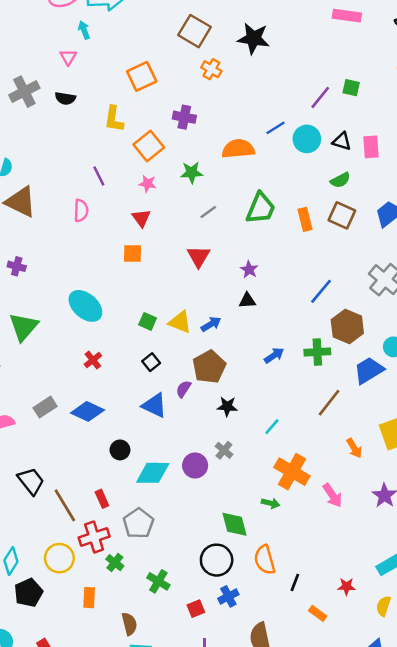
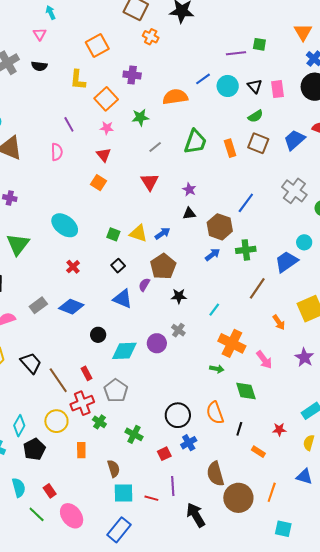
purple line: (320, 97) -> (236, 53), turned 48
black triangle: (342, 141) -> (255, 86), turned 35
orange square: (132, 254) -> (99, 183), turned 35
brown hexagon: (347, 326) -> (220, 227), moved
green diamond: (235, 524) -> (246, 391), moved

